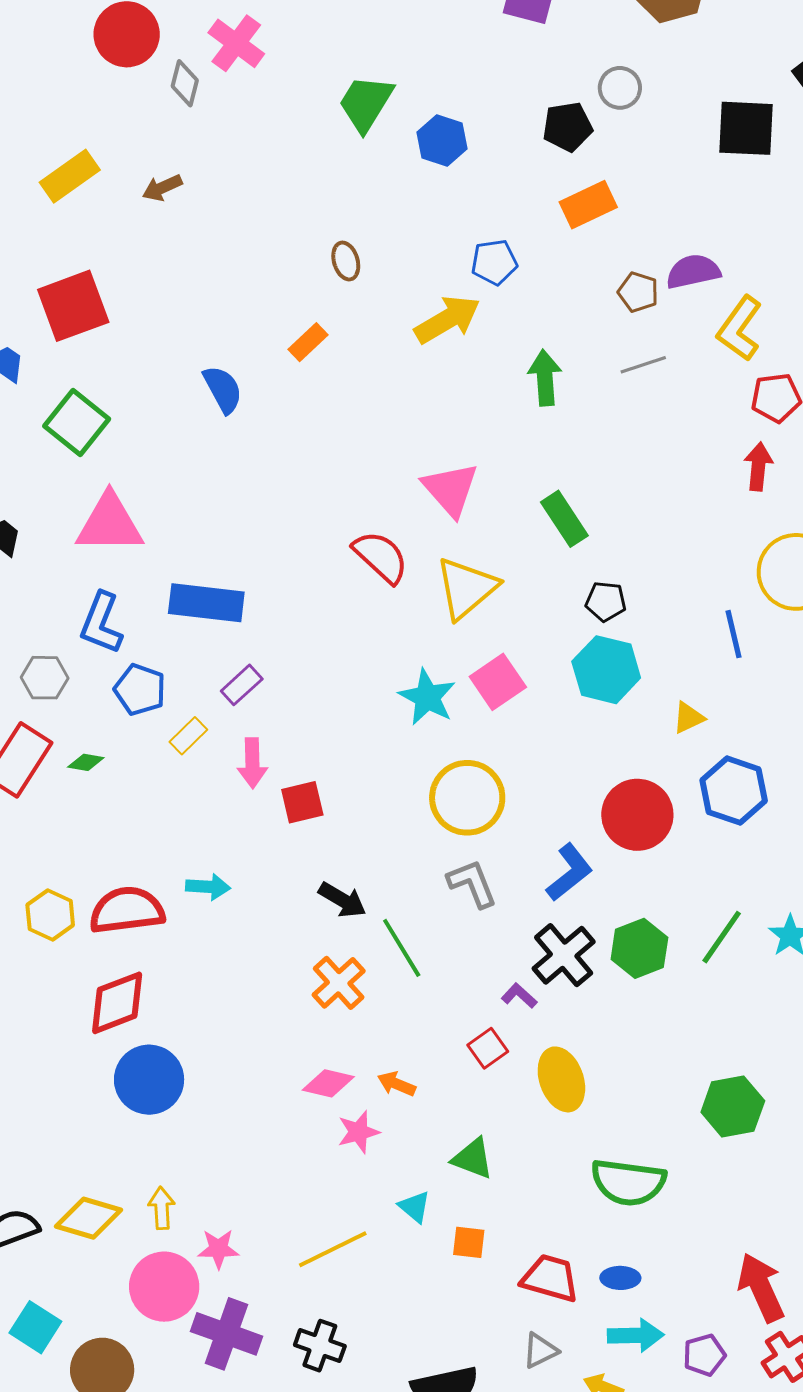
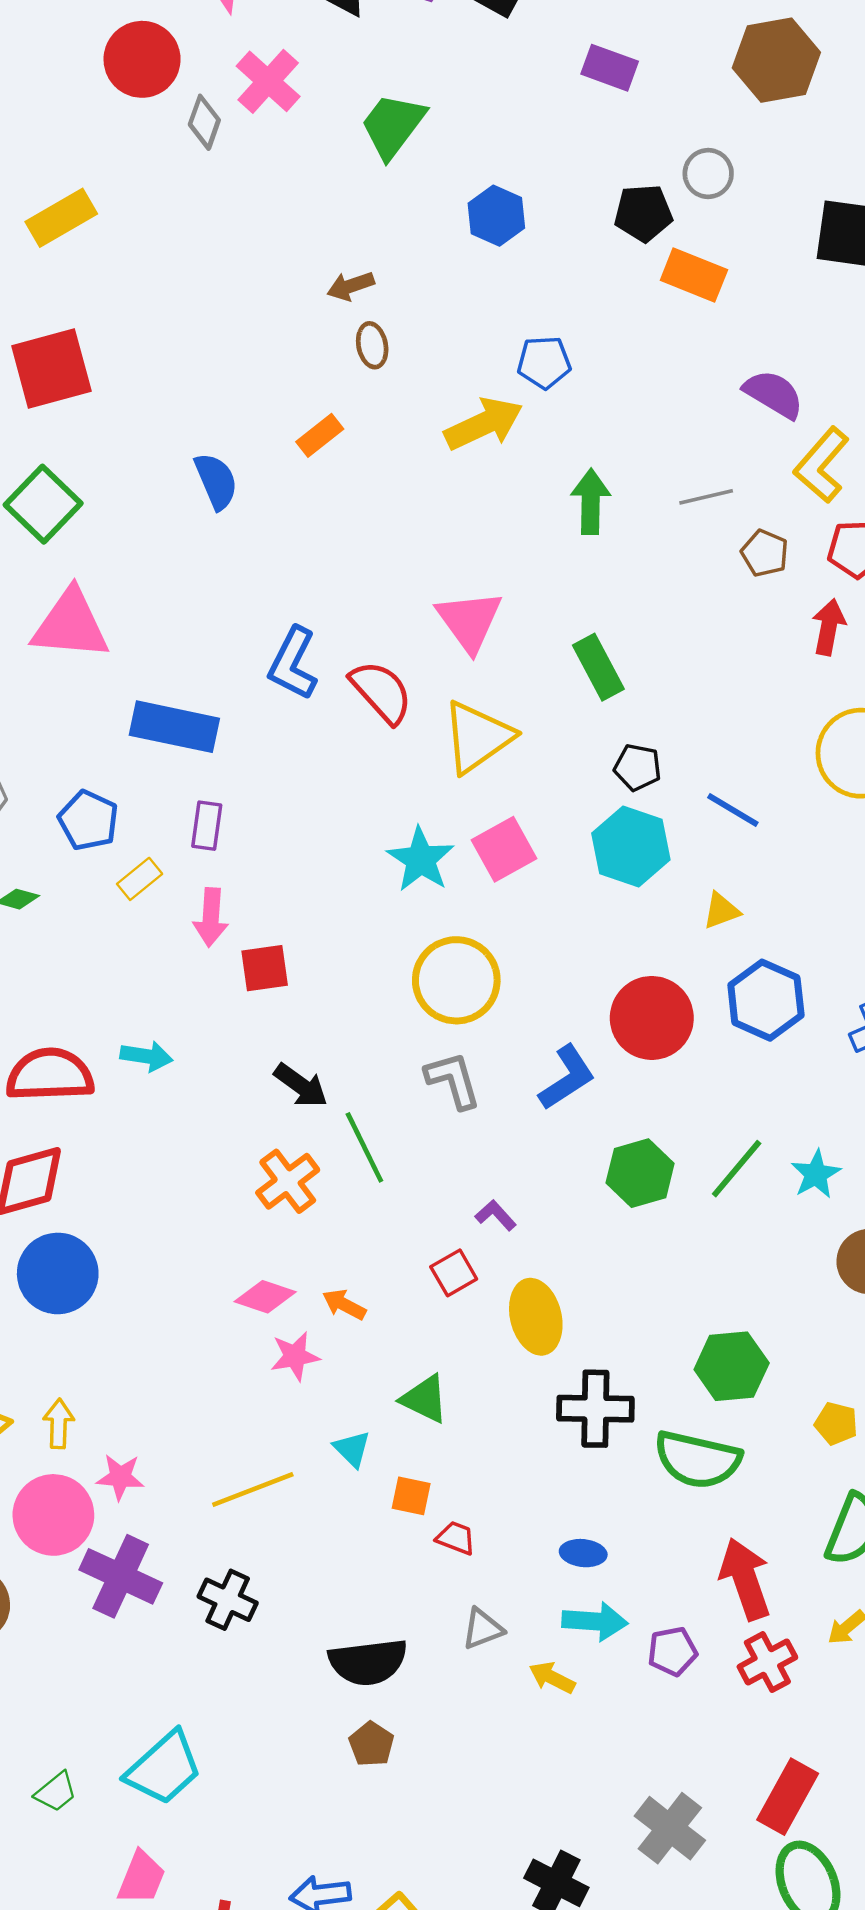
green trapezoid: (366, 103) -> (393, 126), moved
brown arrow: (162, 188) -> (351, 286), moved
orange rectangle: (588, 205) -> (694, 275), moved, turned 42
purple semicircle: (693, 271) -> (774, 394), turned 38
brown pentagon: (638, 292) -> (765, 553), moved
blue L-shape: (101, 623) -> (293, 663), moved
blue line: (734, 634) -> (733, 810), moved, turned -51
purple rectangle: (242, 685) -> (207, 826), turned -45
black cross: (564, 955) -> (595, 1409), moved, turned 36
green semicircle: (628, 1182) -> (698, 1460), moved
red trapezoid: (550, 1278) -> (456, 1538), moved, size x0.6

